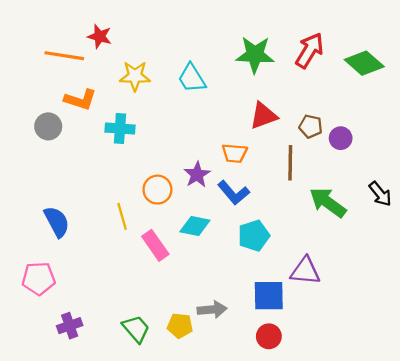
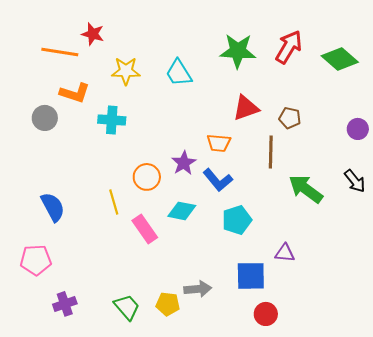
purple circle: (341, 138) -> (358, 129), moved
purple triangle: (305, 271) -> (285, 253), size x0.7
red circle: (269, 336) -> (266, 314), moved

